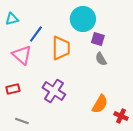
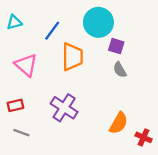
blue line: (36, 34) -> (52, 31), moved
gray line: (22, 121) -> (21, 133), moved

